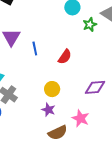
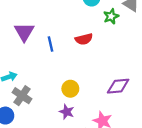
red semicircle: (65, 57) -> (84, 39), moved, turned 42

